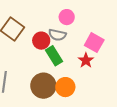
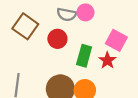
gray semicircle: (57, 35) -> (67, 14), moved
green rectangle: (54, 56) -> (84, 56), moved, turned 48

